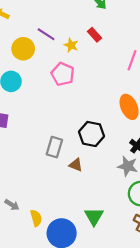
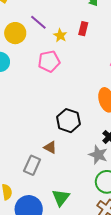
red rectangle: (95, 35) -> (83, 29), turned 48
pink pentagon: (63, 74) -> (49, 61), turned 30
gray rectangle: (54, 147) -> (32, 165), moved

